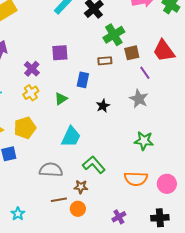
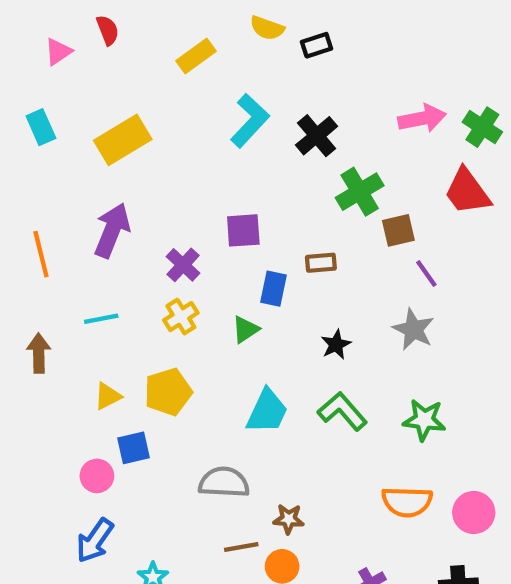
red trapezoid: (164, 51) -> (467, 192), moved
brown rectangle: (105, 61) -> (321, 263), moved
blue rectangle: (83, 80) -> (273, 289), moved
green L-shape: (94, 165) -> (342, 411), moved

